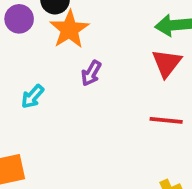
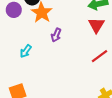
red line: (166, 120) -> (100, 56), turned -36

